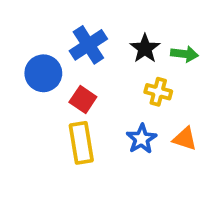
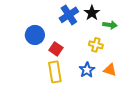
blue cross: (88, 45) -> (69, 15), moved
black star: (145, 48) -> (92, 13), moved

